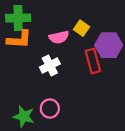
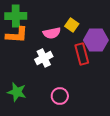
pink circle: (50, 109) -> (60, 96), moved
green star: (24, 116) -> (17, 92), moved

